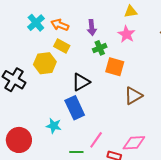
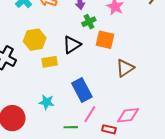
yellow rectangle: (62, 46) -> (50, 62), moved, turned -35
black triangle: (81, 82) -> (72, 45), moved
blue rectangle: (75, 108) -> (82, 90), moved

